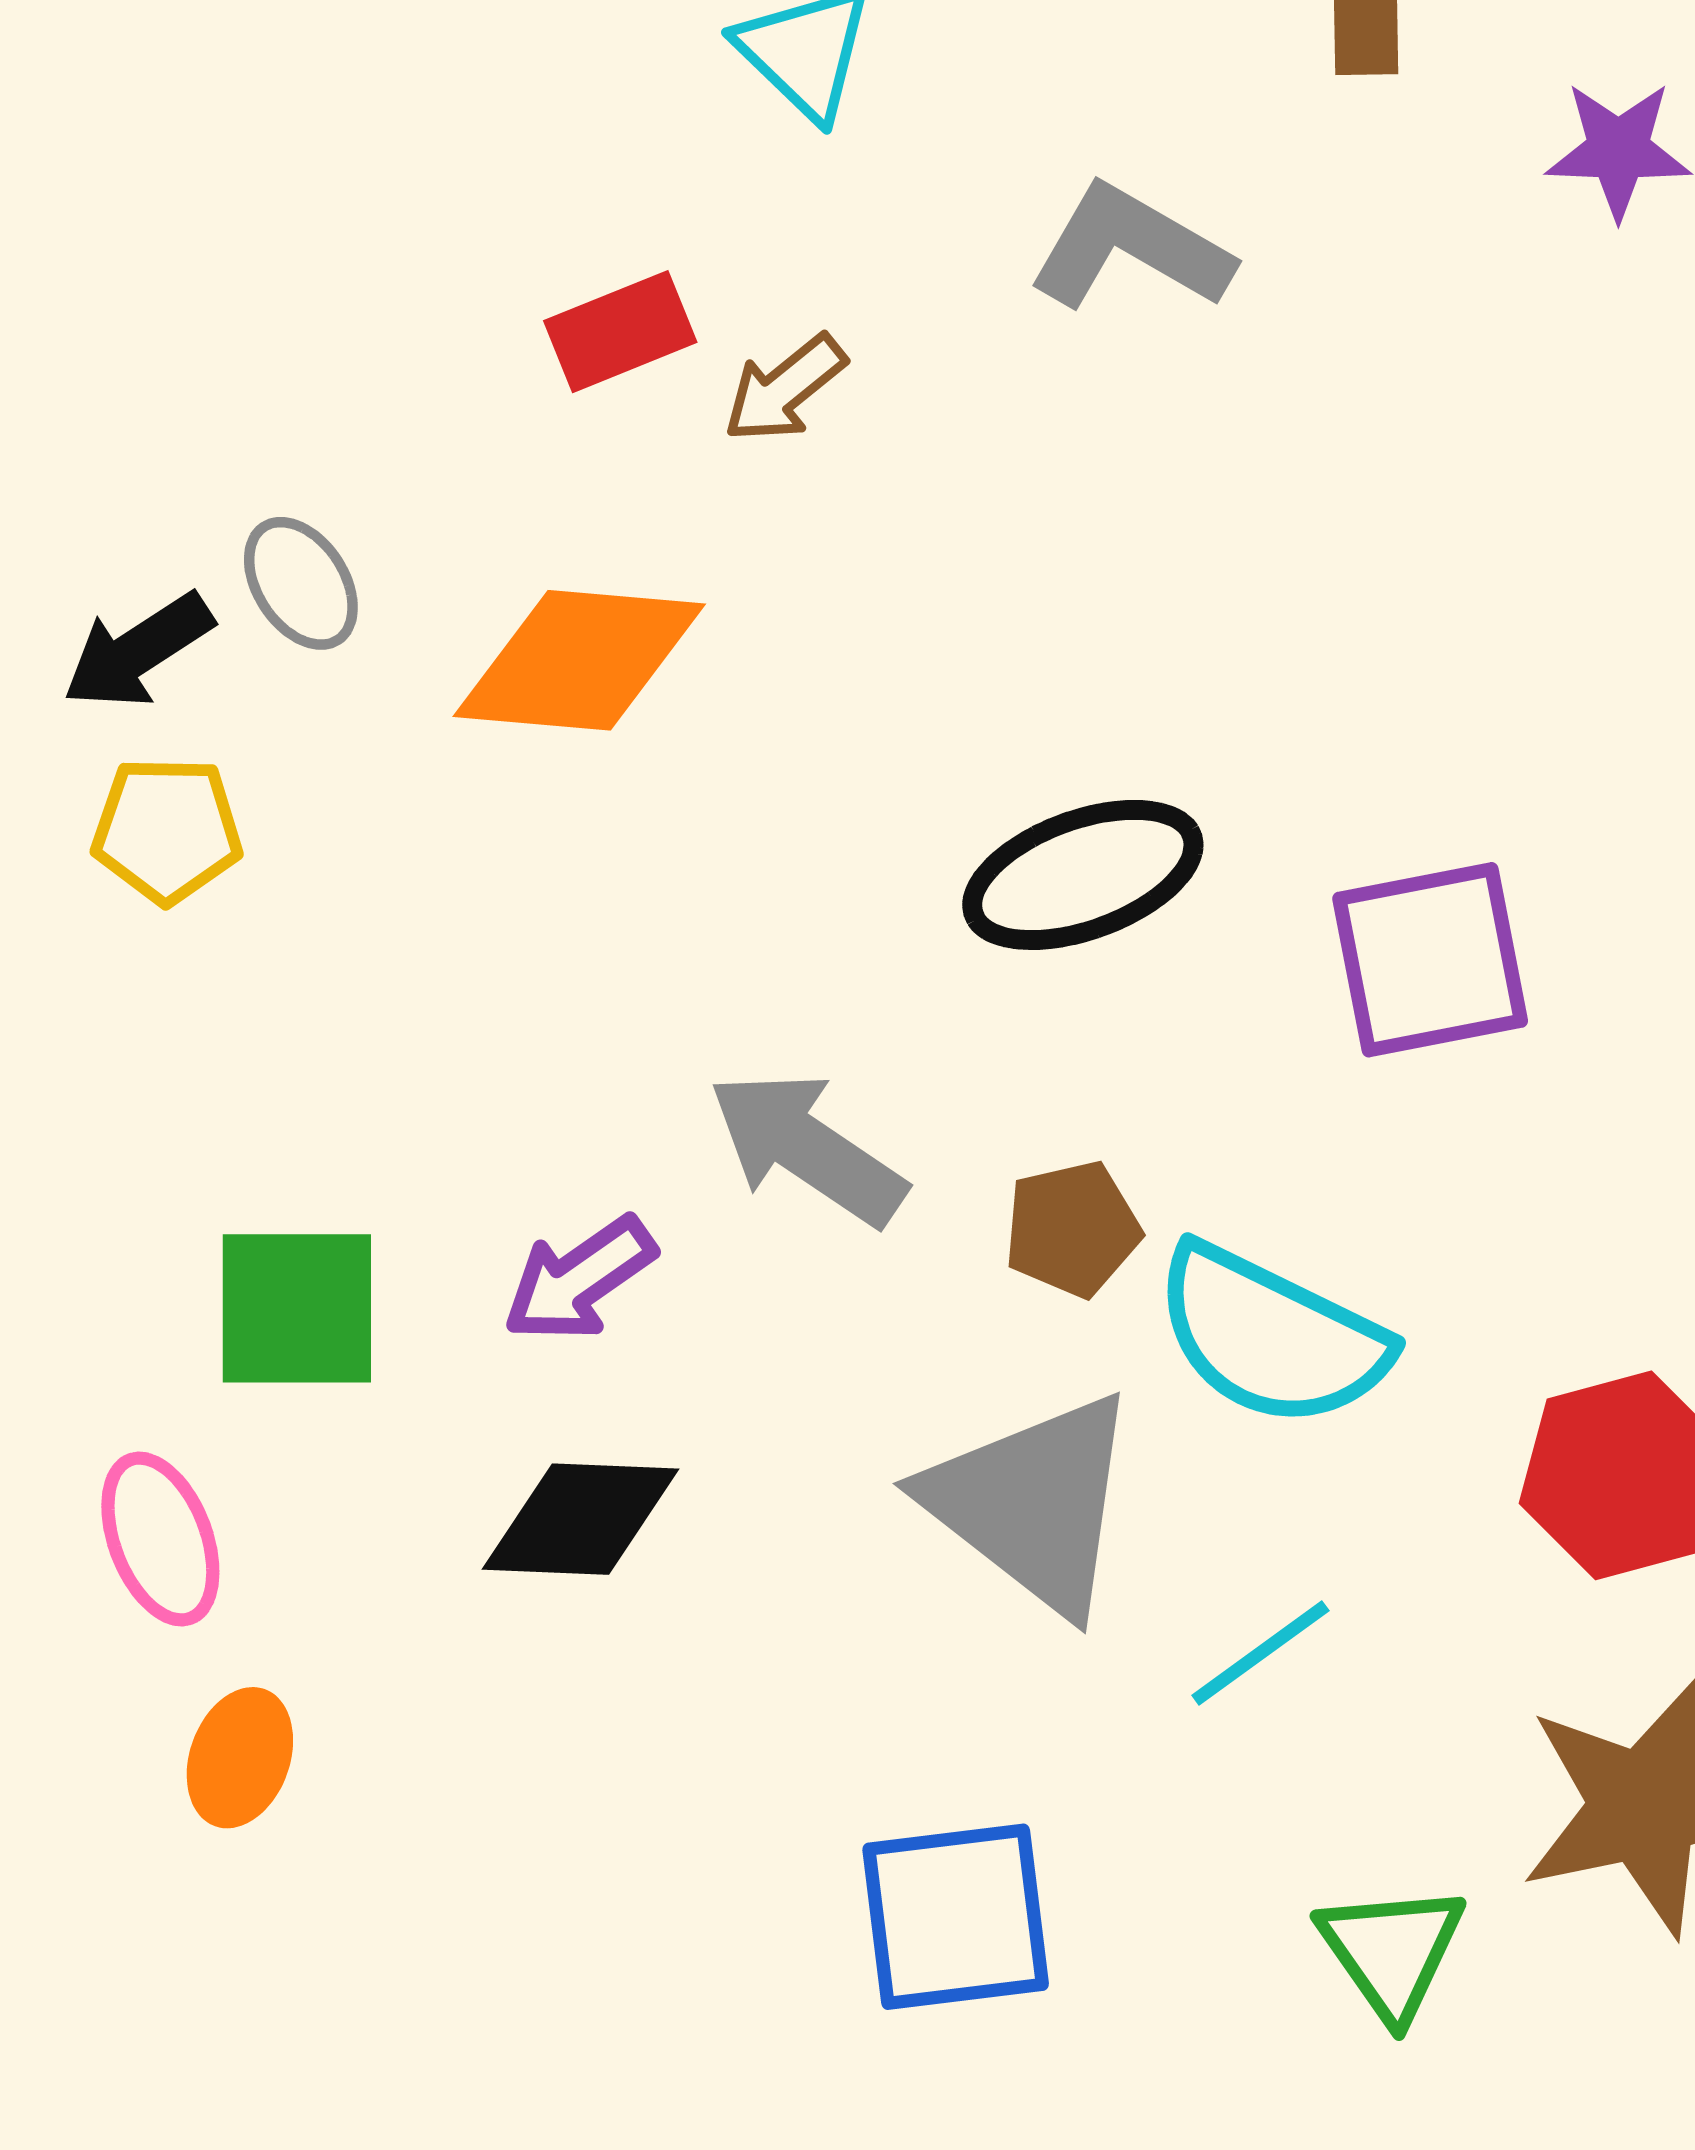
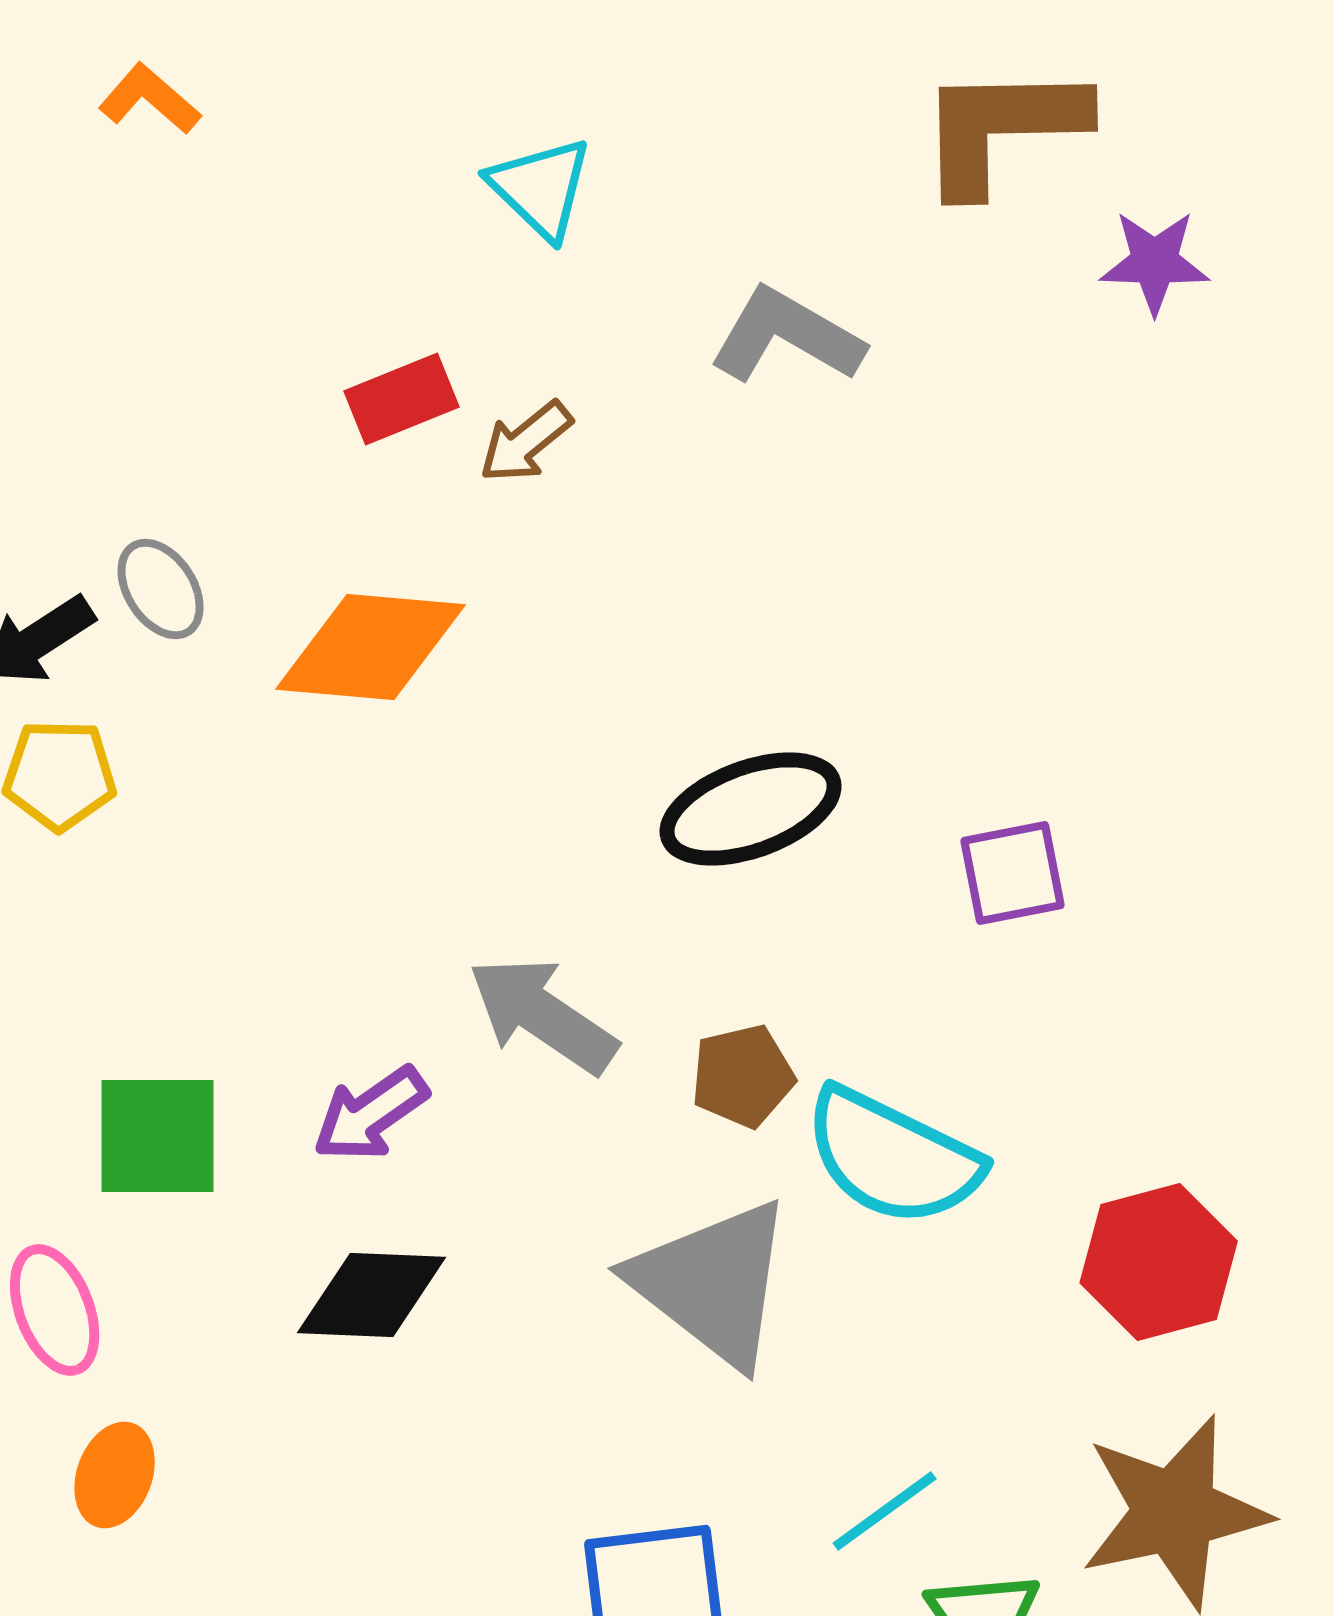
purple square: (1430, 960) -> (1013, 873), size x0.7
cyan line: (1260, 1653) -> (885, 1511), moved

